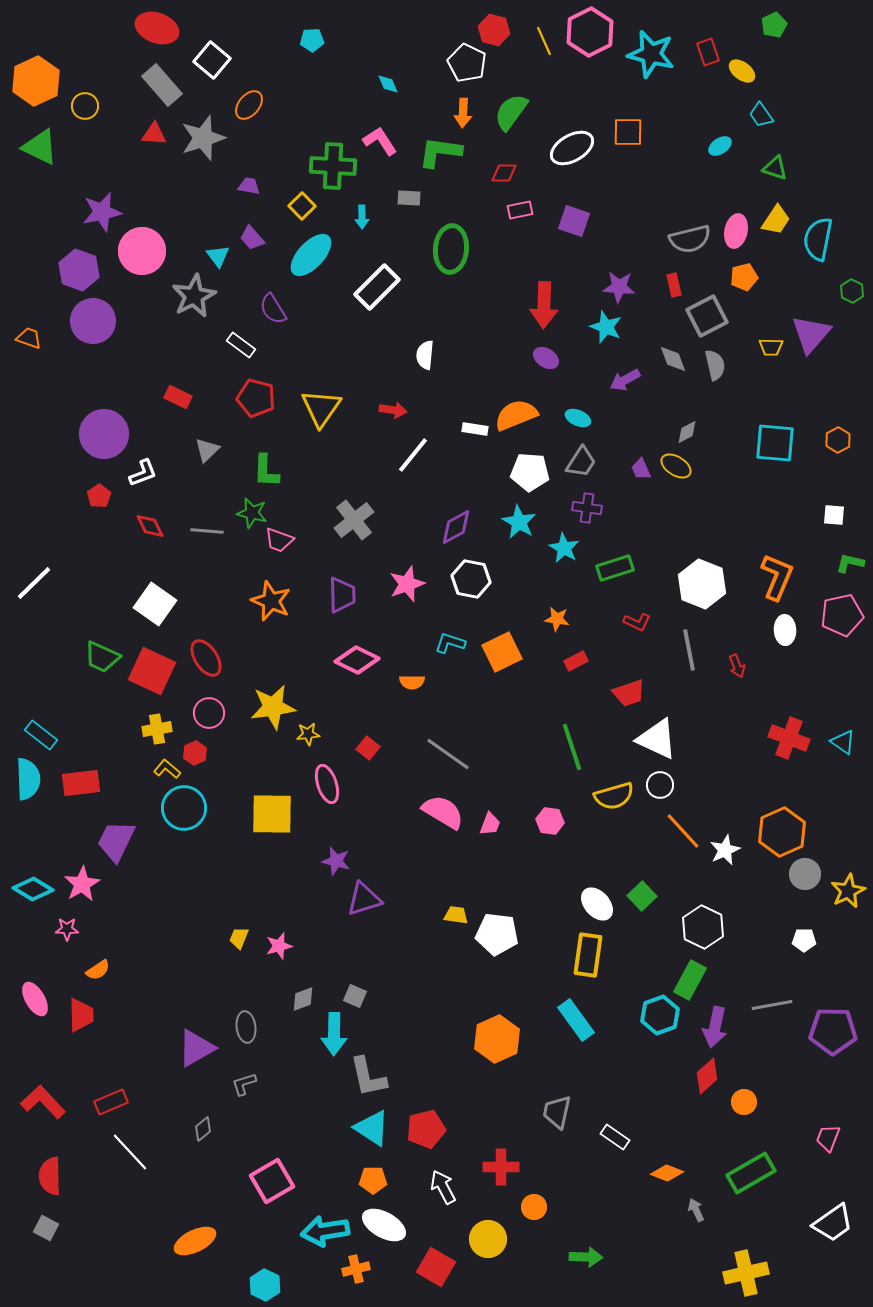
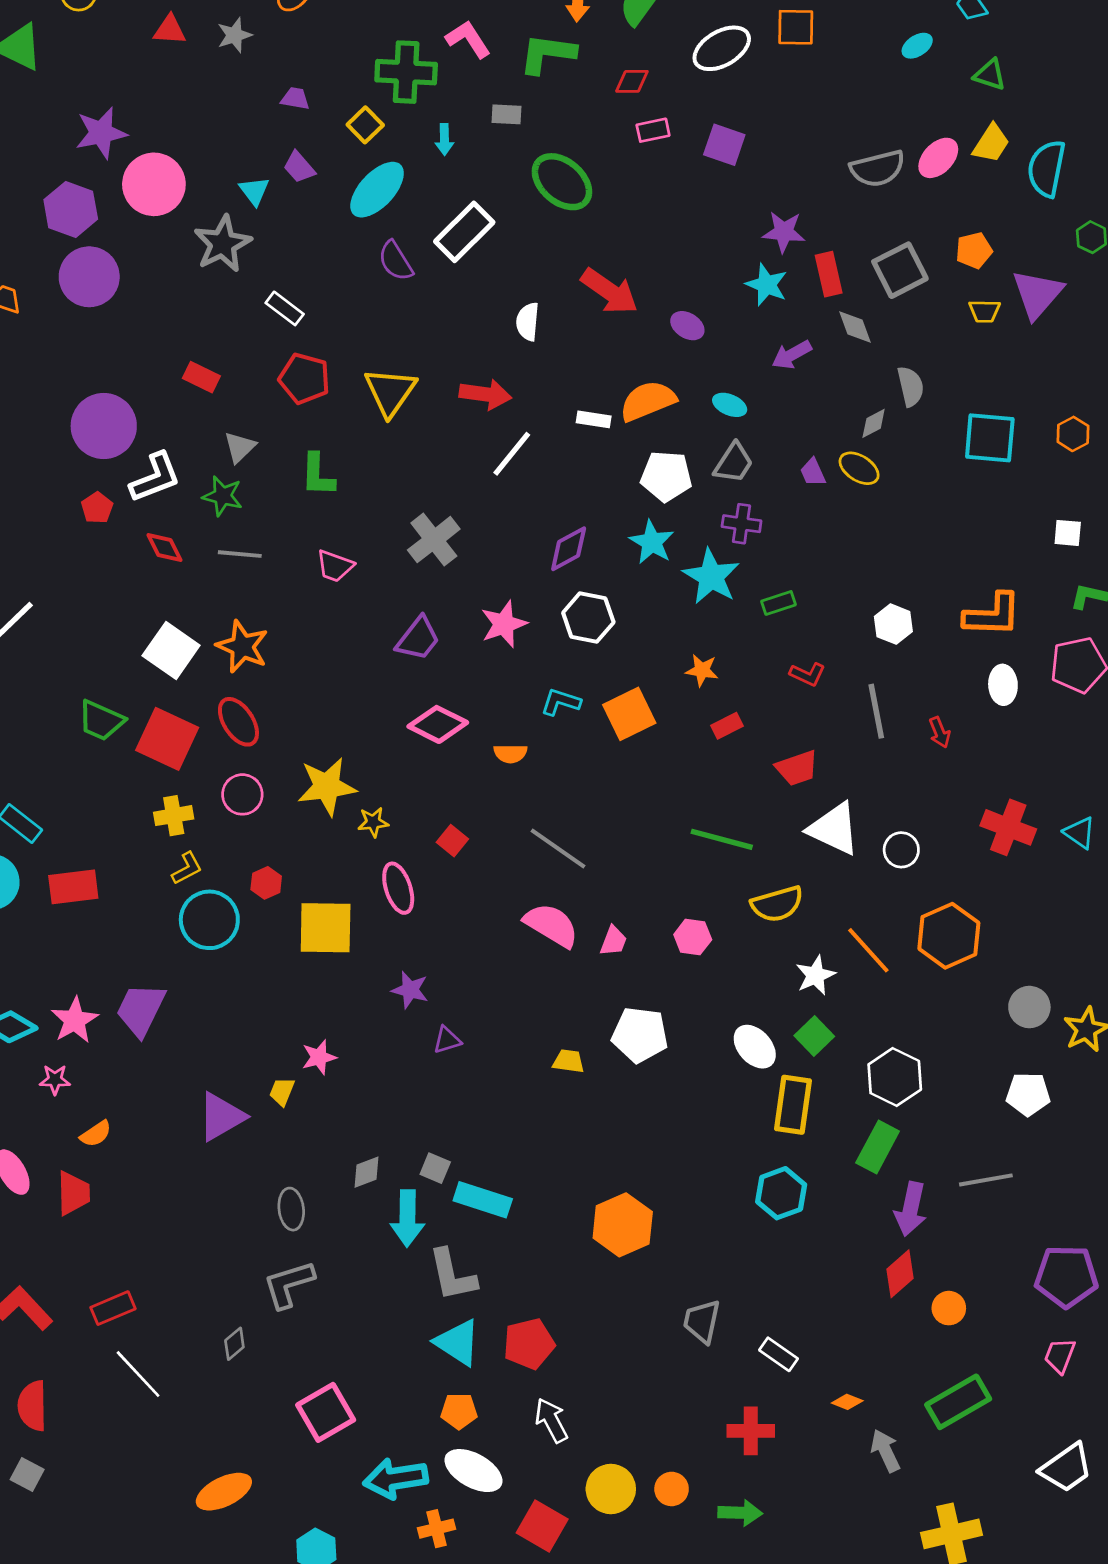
gray star: (203, 138) -> (234, 35), size x0.6
pink ellipse: (736, 231) -> (938, 158), turned 32
green ellipse: (451, 249) -> (562, 182), turned -54
orange pentagon: (744, 277) -> (974, 250), moved
red rectangle: (674, 285) -> (829, 274), moved, size x1.4
red arrow: (544, 305) -> (609, 291), moved, turned -57
purple semicircle: (273, 309) -> (396, 261), moved
gray semicircle: (715, 365) -> (911, 386), moved
red arrow: (393, 410) -> (485, 394), size x1.4
white L-shape: (143, 473) -> (155, 477), size x1.4
green star: (252, 513) -> (223, 496), moved
cyan star: (564, 548) -> (711, 577), size x1.4
green rectangle: (615, 568) -> (778, 603), size x0.7
orange L-shape: (777, 577) -> (992, 615), turned 69
white hexagon: (702, 584) -> (893, 624), size x0.6
purple trapezoid: (342, 595) -> (418, 639), turned 39
orange star: (271, 601) -> (242, 647), moved
green line: (572, 747) -> (722, 839), turned -57
red hexagon: (195, 753) -> (266, 883), moved
yellow L-shape: (167, 769) -> (187, 868), turned 112
white circle: (660, 785) -> (901, 850), moved
orange hexagon: (782, 832) -> (949, 936), moved
purple trapezoid: (116, 841) -> (141, 1010), moved
white star: (725, 850) -> (815, 975), moved
purple triangle: (364, 899) -> (447, 1040), size x0.6
white pentagon: (497, 934) -> (640, 1035), moved
white pentagon: (804, 940) -> (1028, 1094), size x1.4
pink star: (279, 946) -> (319, 1057), moved
yellow rectangle: (588, 955) -> (793, 1105), moved
cyan hexagon: (660, 1015) -> (781, 1193), moved
cyan rectangle: (576, 1020) -> (483, 1200), moved, turned -36
purple pentagon: (833, 1031) -> (1066, 1276), moved
purple triangle: (196, 1048) -> (221, 1117), moved
gray L-shape: (244, 1084) -> (289, 1284), size x1.6
red cross: (501, 1167) -> (751, 1431), moved
orange diamond: (667, 1173) -> (847, 1402), size x0.7
orange circle: (534, 1207) -> (672, 1489), moved
gray arrow: (696, 1210) -> (885, 1451), size x1.4

